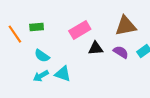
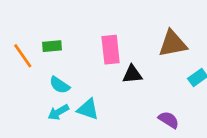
pink rectangle: (80, 30) -> (111, 50), turned -65
purple semicircle: (121, 52) -> (169, 120), moved

